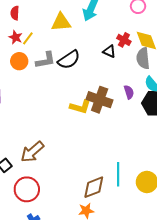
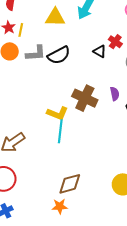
yellow line: (28, 38) -> (21, 30), turned -32
yellow L-shape: (80, 107) -> (57, 113), moved
cyan line: (118, 174) -> (60, 131), moved

